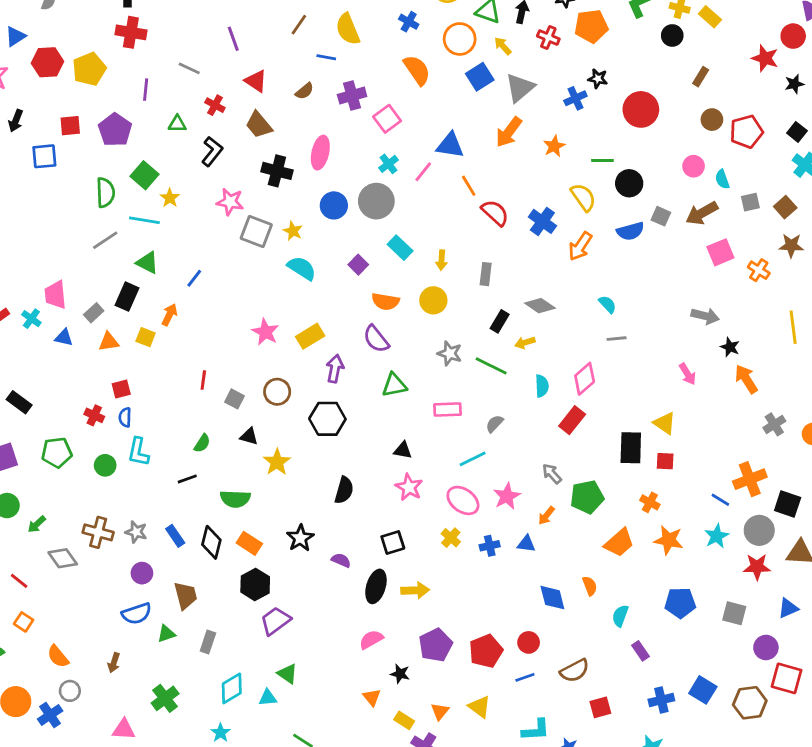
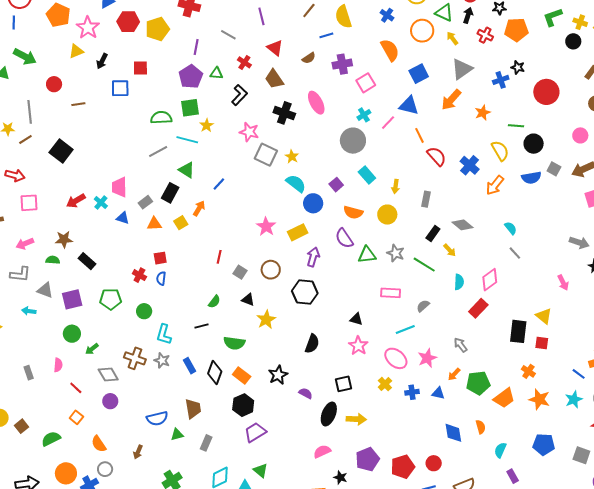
blue line: (326, 57) -> (326, 35), turned -32
blue square: (480, 77) -> (419, 74), moved
purple pentagon: (115, 130) -> (191, 77), moved
pink ellipse: (320, 153) -> (316, 103), turned -45
green square: (144, 175) -> (190, 108), turned 36
green semicircle: (105, 192) -> (161, 118), turned -95
blue circle: (334, 205) -> (313, 203), moved
yellow square: (146, 337) -> (181, 223), turned 32
gray line: (617, 339) -> (515, 253), turned 48
yellow arrow: (525, 343) -> (450, 250), turned -120
green triangle: (394, 385) -> (367, 255), moved
cyan L-shape: (138, 452) -> (164, 334), moved
green pentagon: (587, 497) -> (478, 383), moved
purple circle: (142, 573) -> (110, 401), moved

